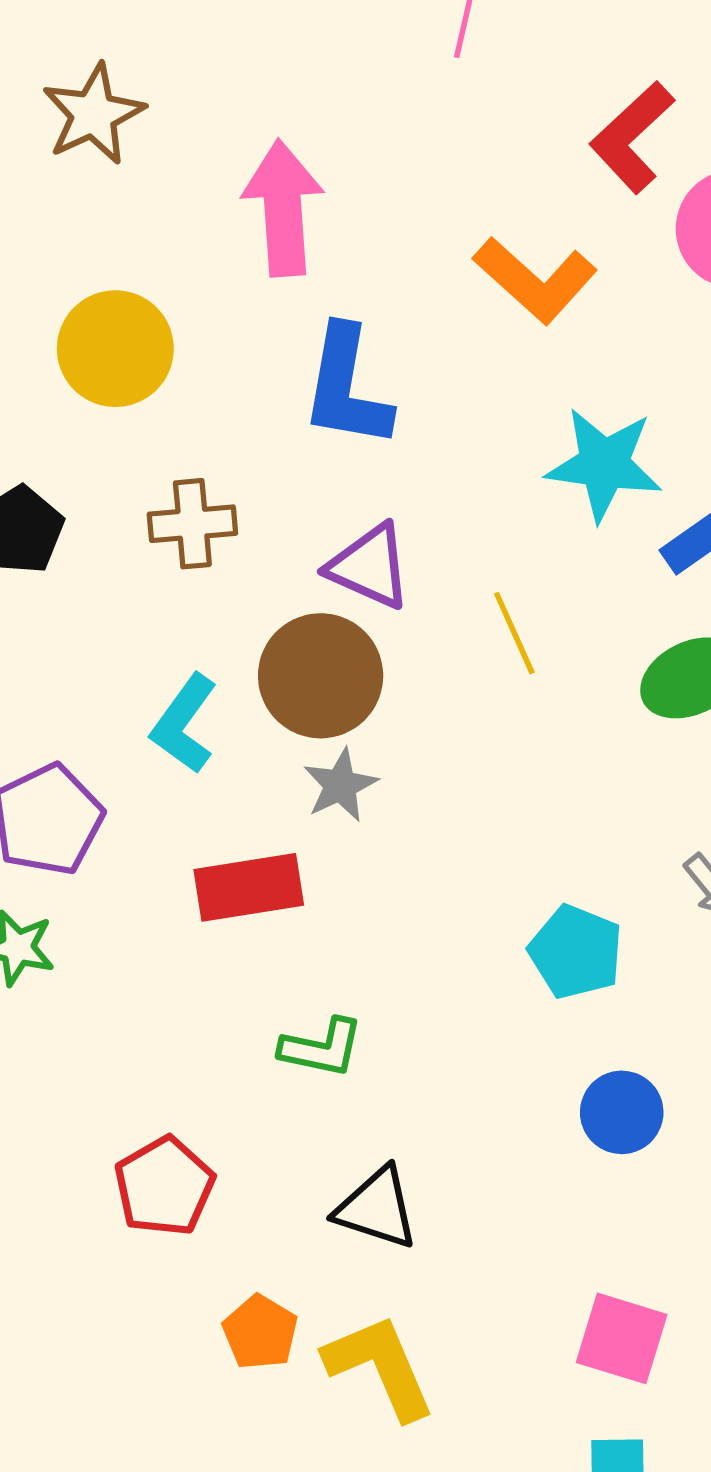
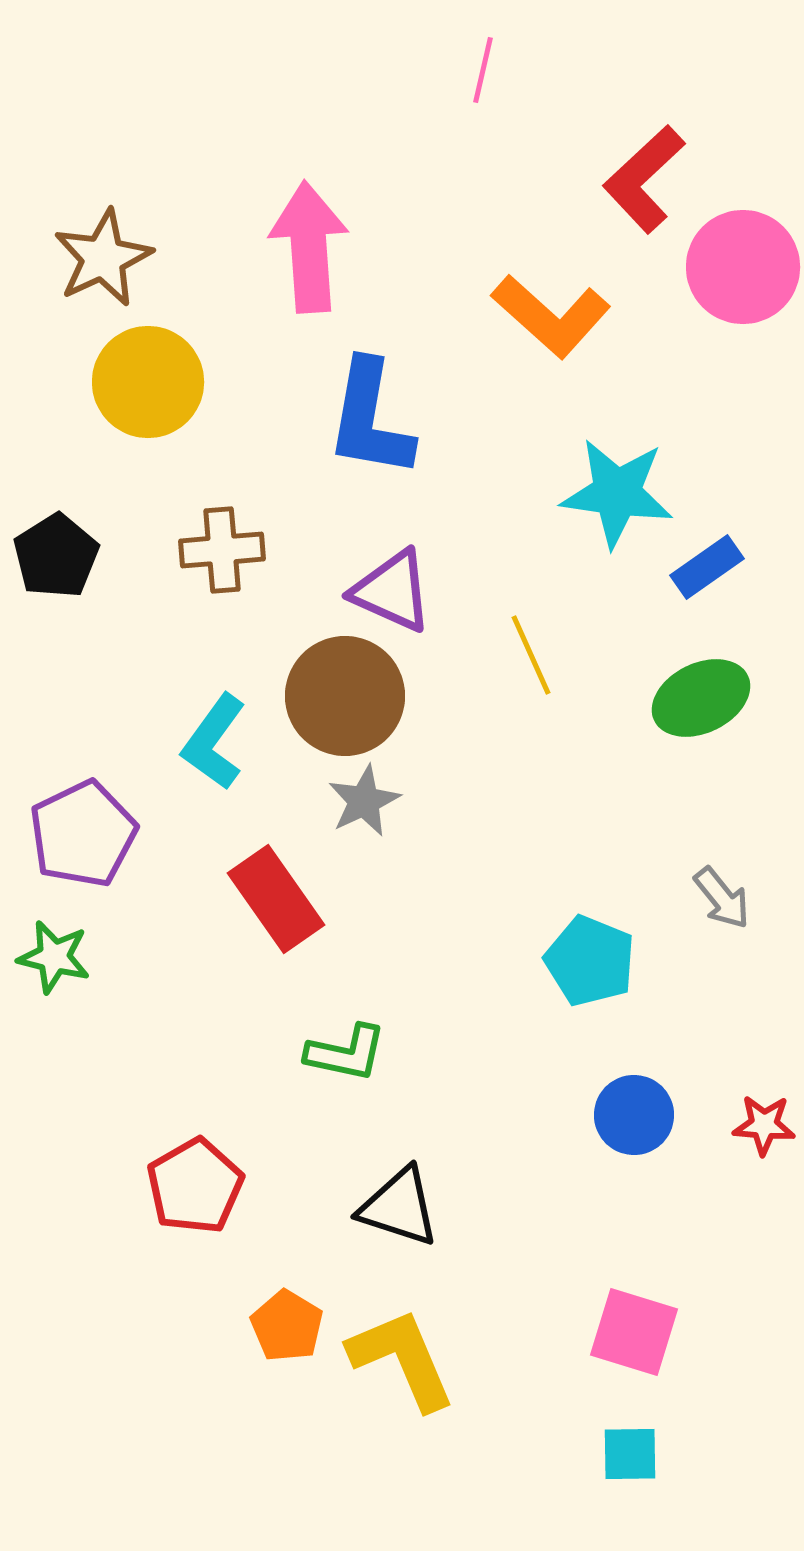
brown star: (93, 114) -> (103, 258), moved
red rectangle: (249, 887) -> (276, 899), turned 64

